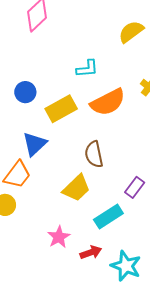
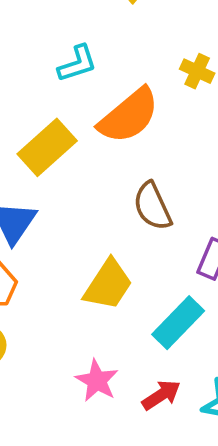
brown semicircle: (94, 154) -> (152, 206), moved

